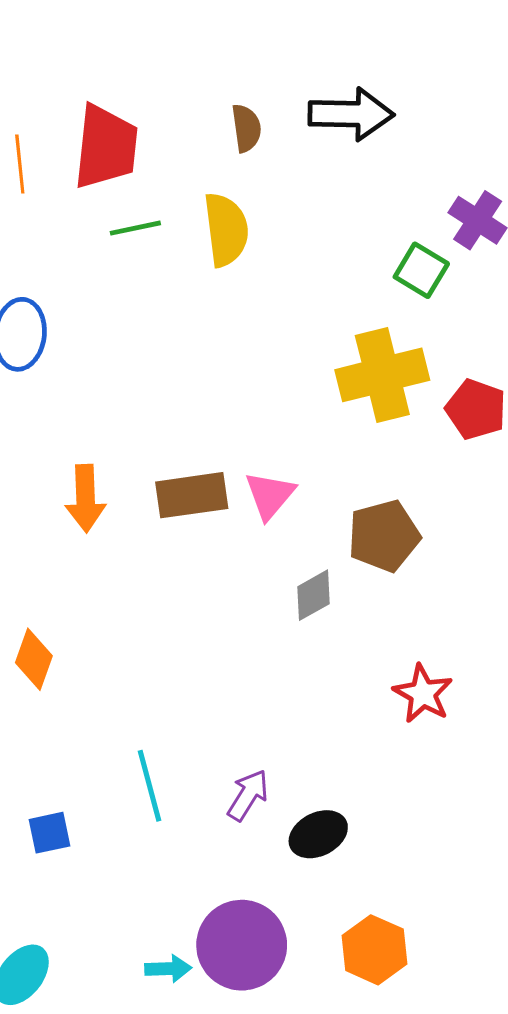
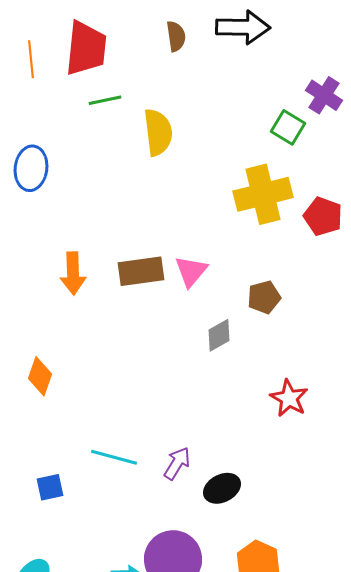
yellow semicircle: (226, 230) -> (158, 132), moved
brown pentagon: (384, 536) -> (264, 297), size x0.7
cyan line: (150, 786) -> (114, 457), turned -60

